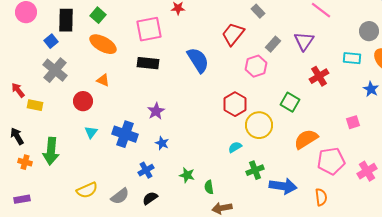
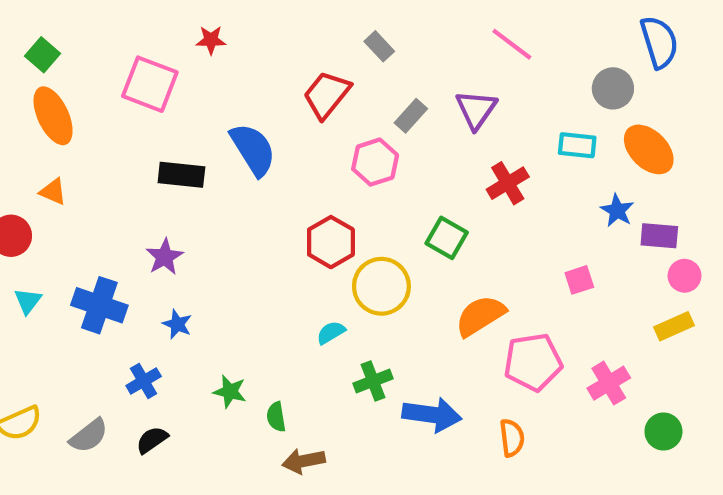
pink square: (149, 29) -> (150, 84), turned 32
orange ellipse: (103, 44) -> (53, 116), turned 36
black rectangle: (148, 63) -> (181, 175), moved

